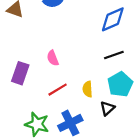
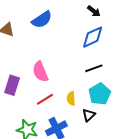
pink semicircle: (53, 58) -> (40, 72), size x1.5

